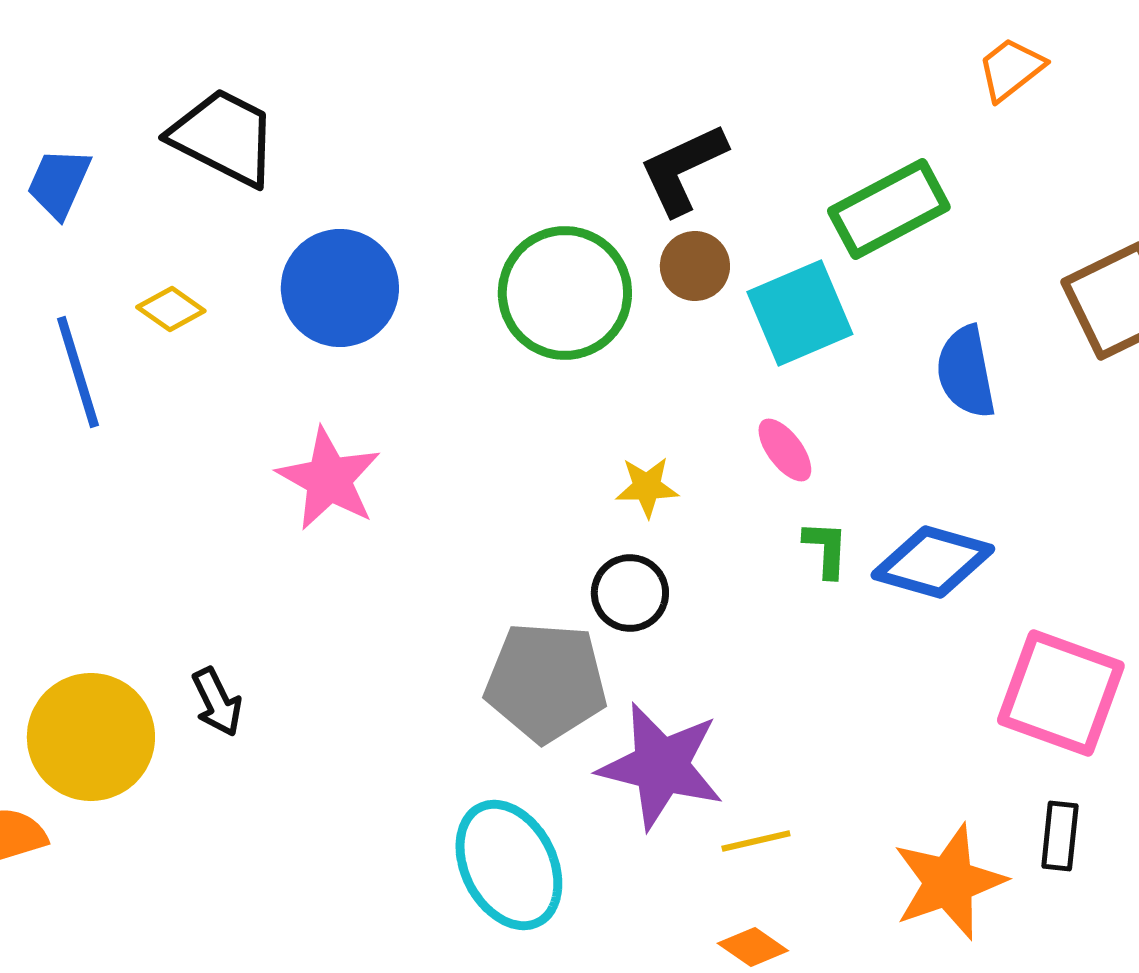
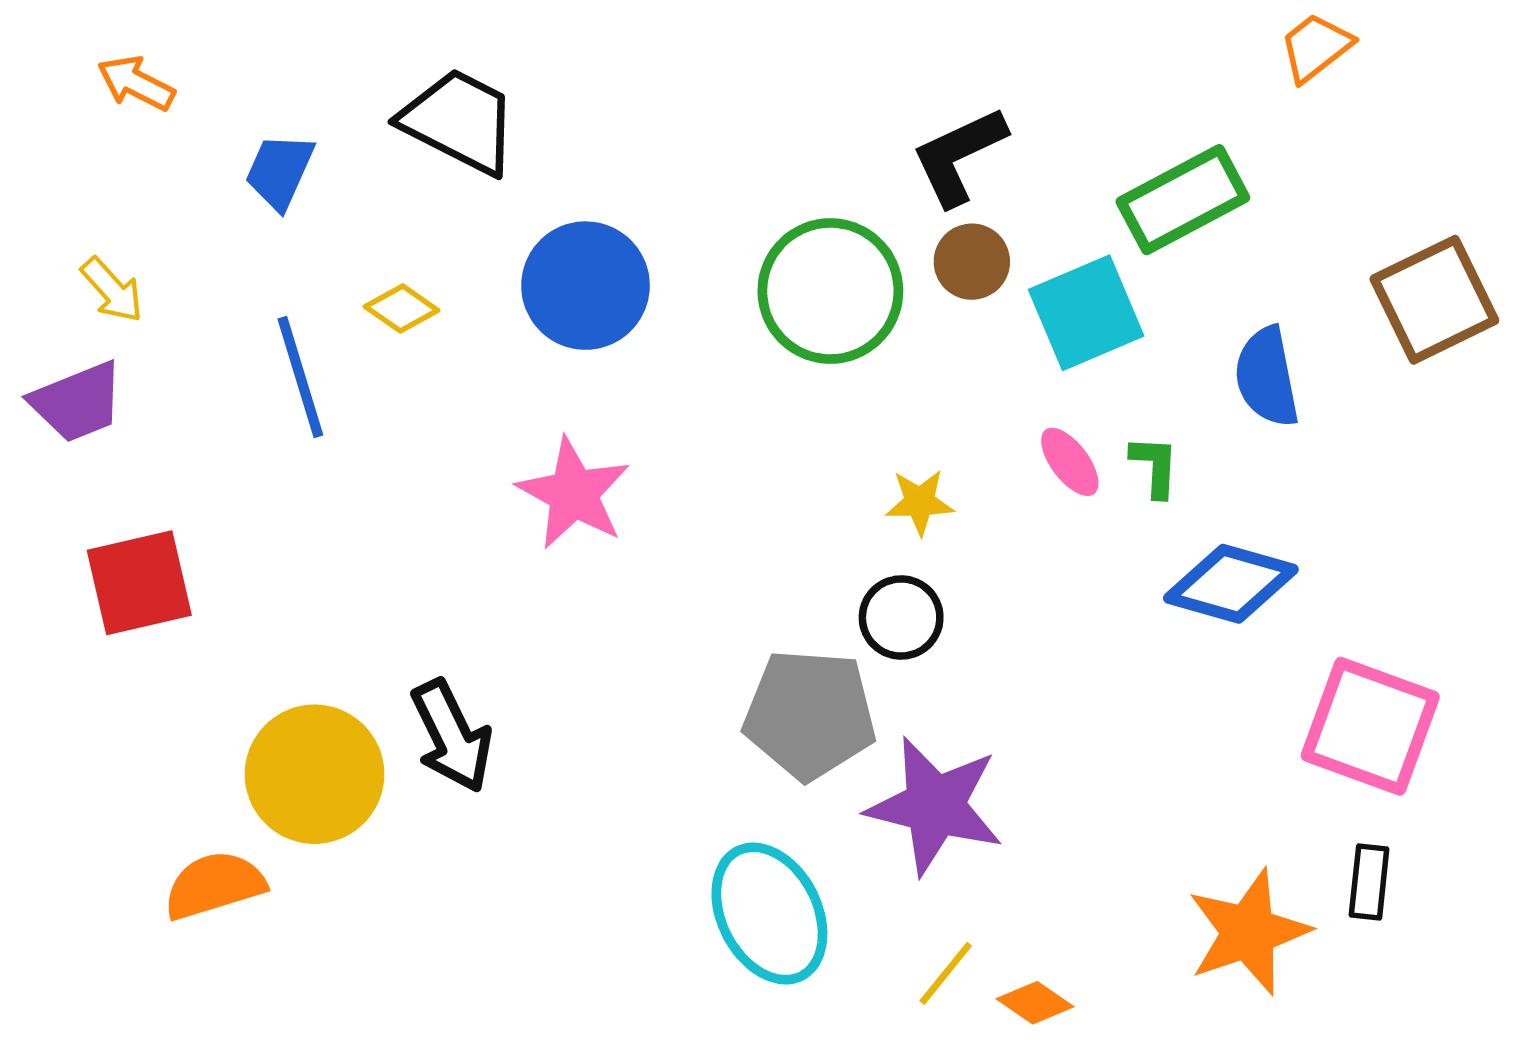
green L-shape: (826, 549) -> (1155, 466), moved
black arrow: (217, 702) -> (452, 736), size x1.5
yellow line: (756, 841) -> (946, 973), moved, turned -38

